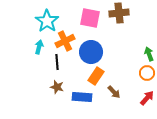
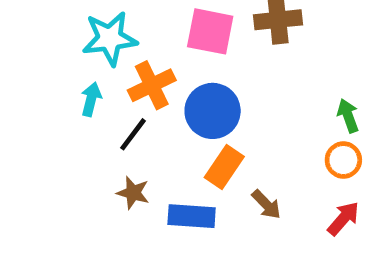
cyan star: (47, 21) -> (110, 38), turned 30
black line: (57, 62) -> (133, 134), turned 42

